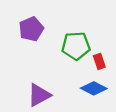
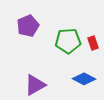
red rectangle: (99, 61) -> (93, 43), moved

